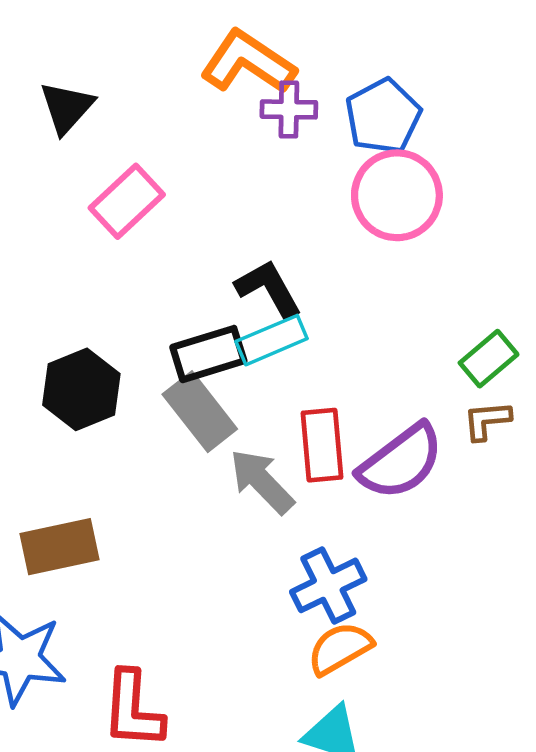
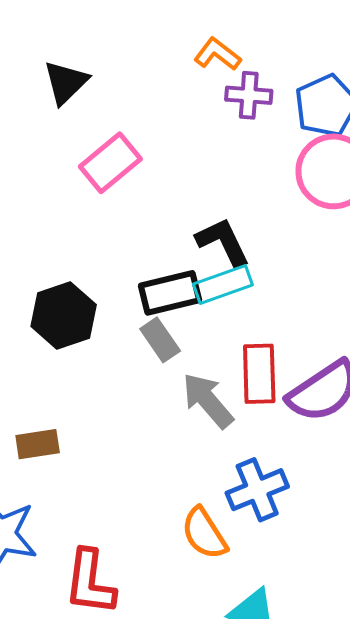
orange L-shape: (248, 62) -> (217, 54), size x0.6
gray rectangle: (200, 412) -> (160, 340), size x0.7
brown rectangle: (59, 547) -> (38, 444), size x0.7
orange semicircle: (340, 648) -> (204, 533), moved, turned -96

